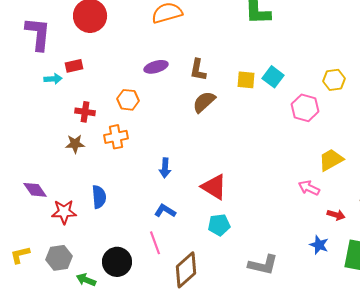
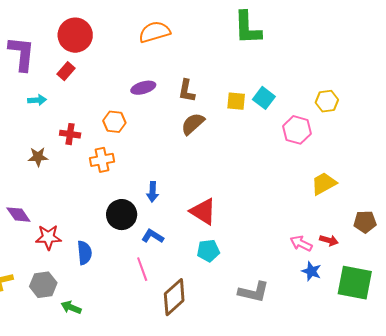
red rectangle: (74, 66) -> (66, 71), moved, turned -36
brown star: (75, 144) -> (38, 157), moved
pink arrow: (309, 188) -> (301, 243), moved
blue semicircle: (99, 197) -> (84, 253), moved
black circle: (117, 262) -> (122, 215), moved

